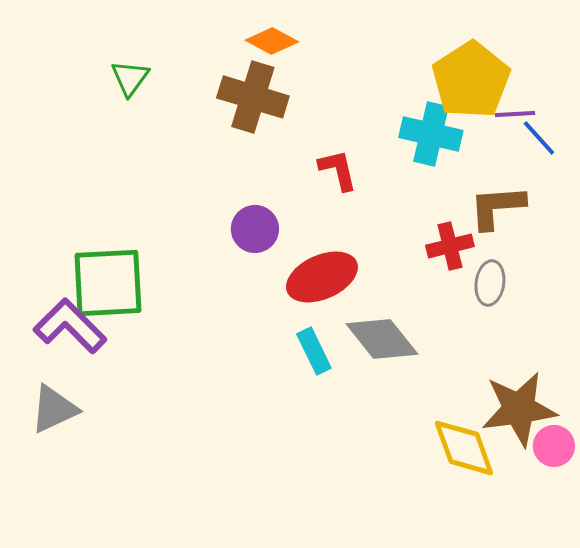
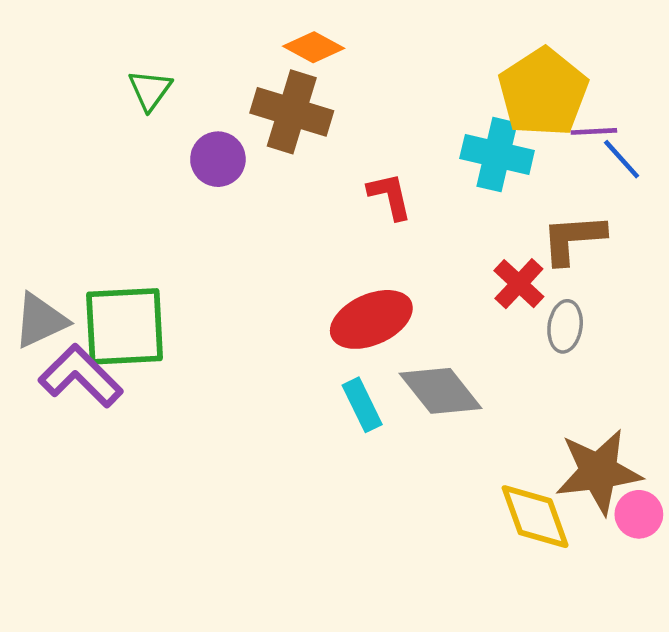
purple circle: (255, 229) -> (218, 159), moved
red cross: (450, 246) -> (519, 284), turned -33
gray triangle: (54, 409) -> (40, 321), moved

